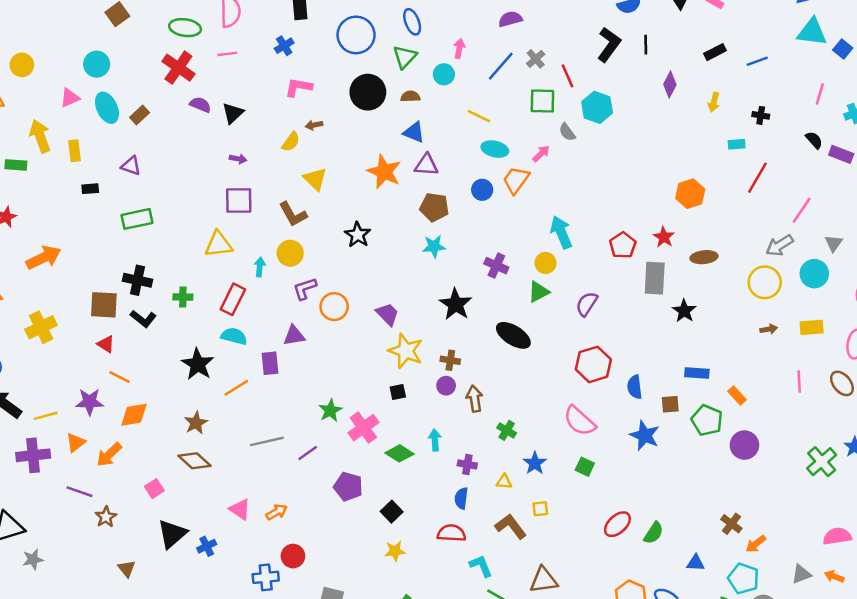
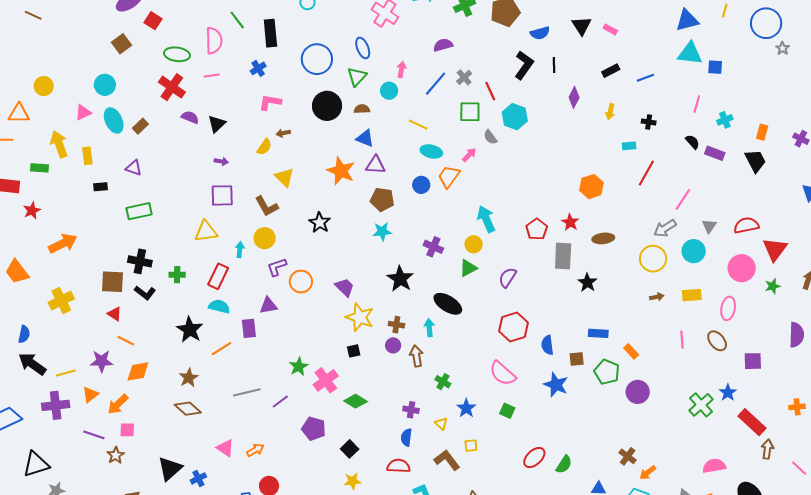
blue square: (843, 49) -> (715, 67), turned -35
cyan arrow: (435, 440) -> (429, 328), moved
yellow triangle: (504, 482) -> (441, 424), turned 40
pink square: (154, 489) -> (127, 430), moved, turned 35

